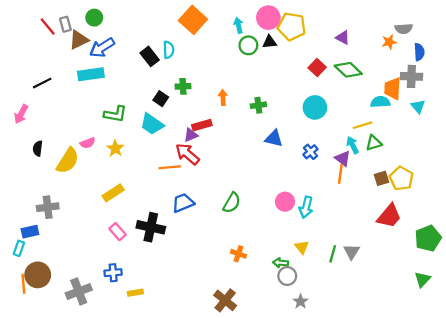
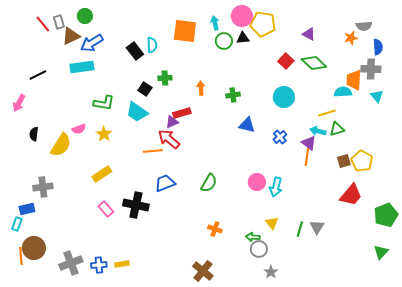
orange square: (193, 20) -> (185, 31), moved, turned -35
cyan arrow: (353, 145) -> (318, 131), turned -49
blue cross: (113, 273) -> (99, 265), moved

